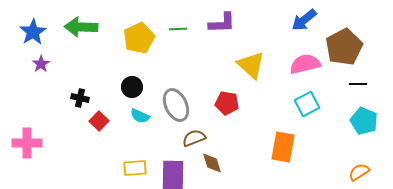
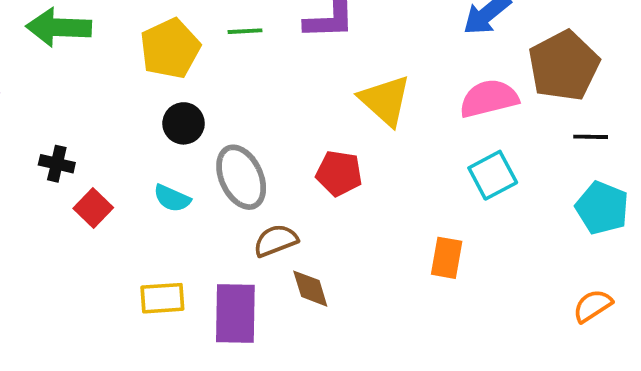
black circle: (132, 87) -> (184, 123), moved
orange rectangle: (283, 147) -> (447, 258), size x0.7

